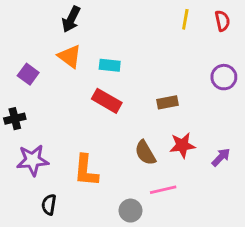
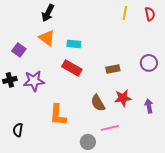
purple circle: (224, 77) -> (149, 63), moved
purple arrow: (221, 157) -> (149, 106), turned -56
purple star: (33, 160) -> (34, 81), moved
black semicircle: (49, 205) -> (18, 130), moved

